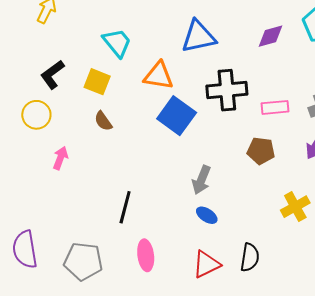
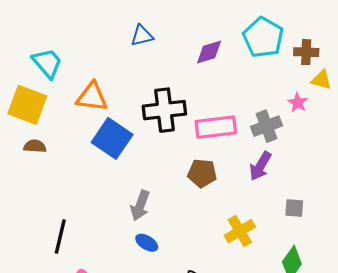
blue triangle: (198, 37) -> (142, 36), moved, size x0.6
yellow square: (97, 82) -> (27, 105), size x1.4
pink rectangle: (275, 107) -> (216, 127), size x1.4
brown semicircle: (103, 121) -> (35, 146), turned 130

